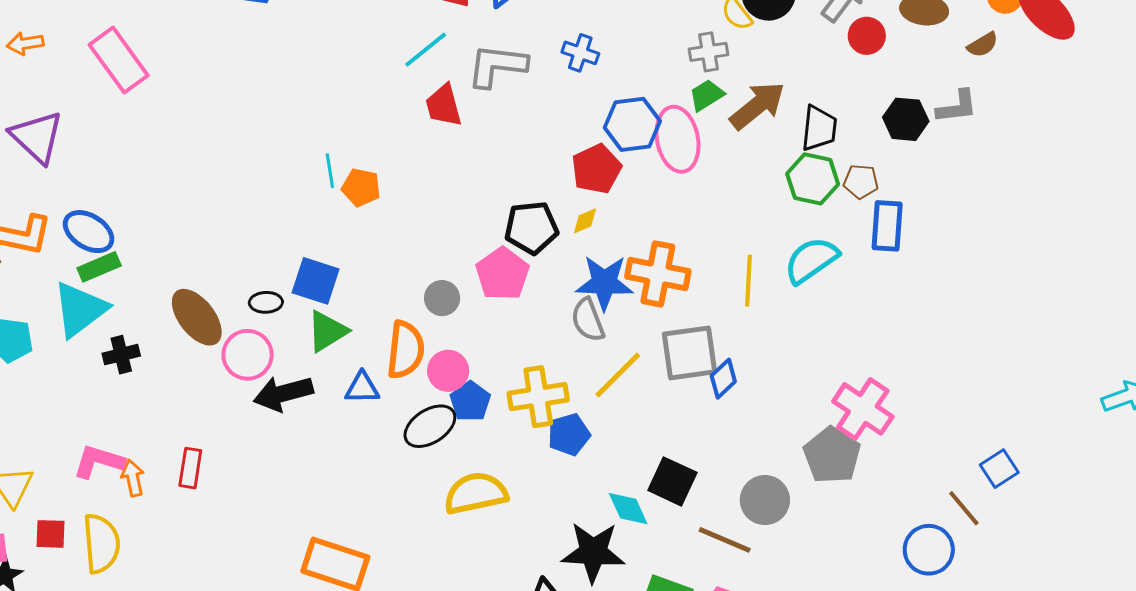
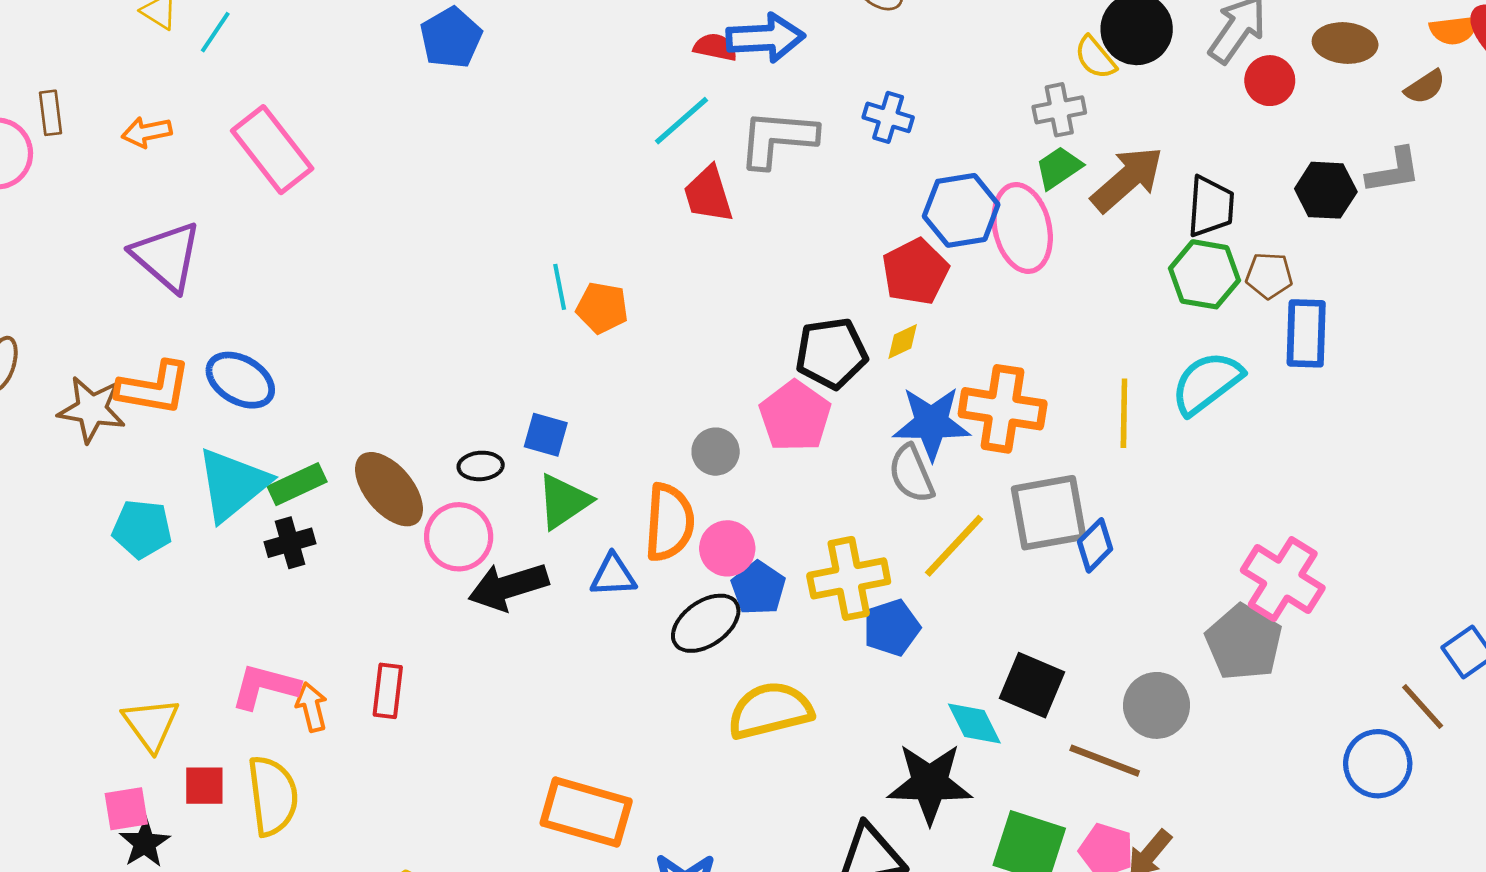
green rectangle: (99, 267) -> (297, 484), moved
blue square: (316, 281) -> (546, 435), size x0.7

